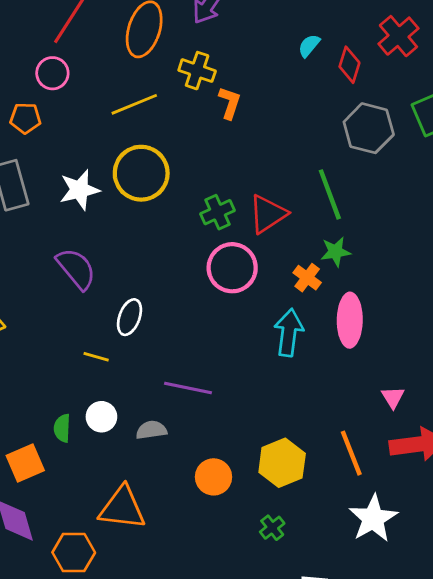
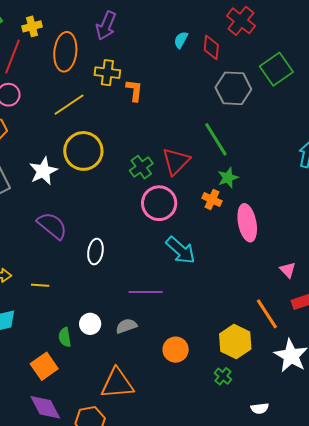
cyan arrow: (289, 333) -> (181, 250), moved, turned 136
yellow line: (96, 357) -> (40, 285), moved
yellow hexagon: (282, 463) -> (235, 342), moved

